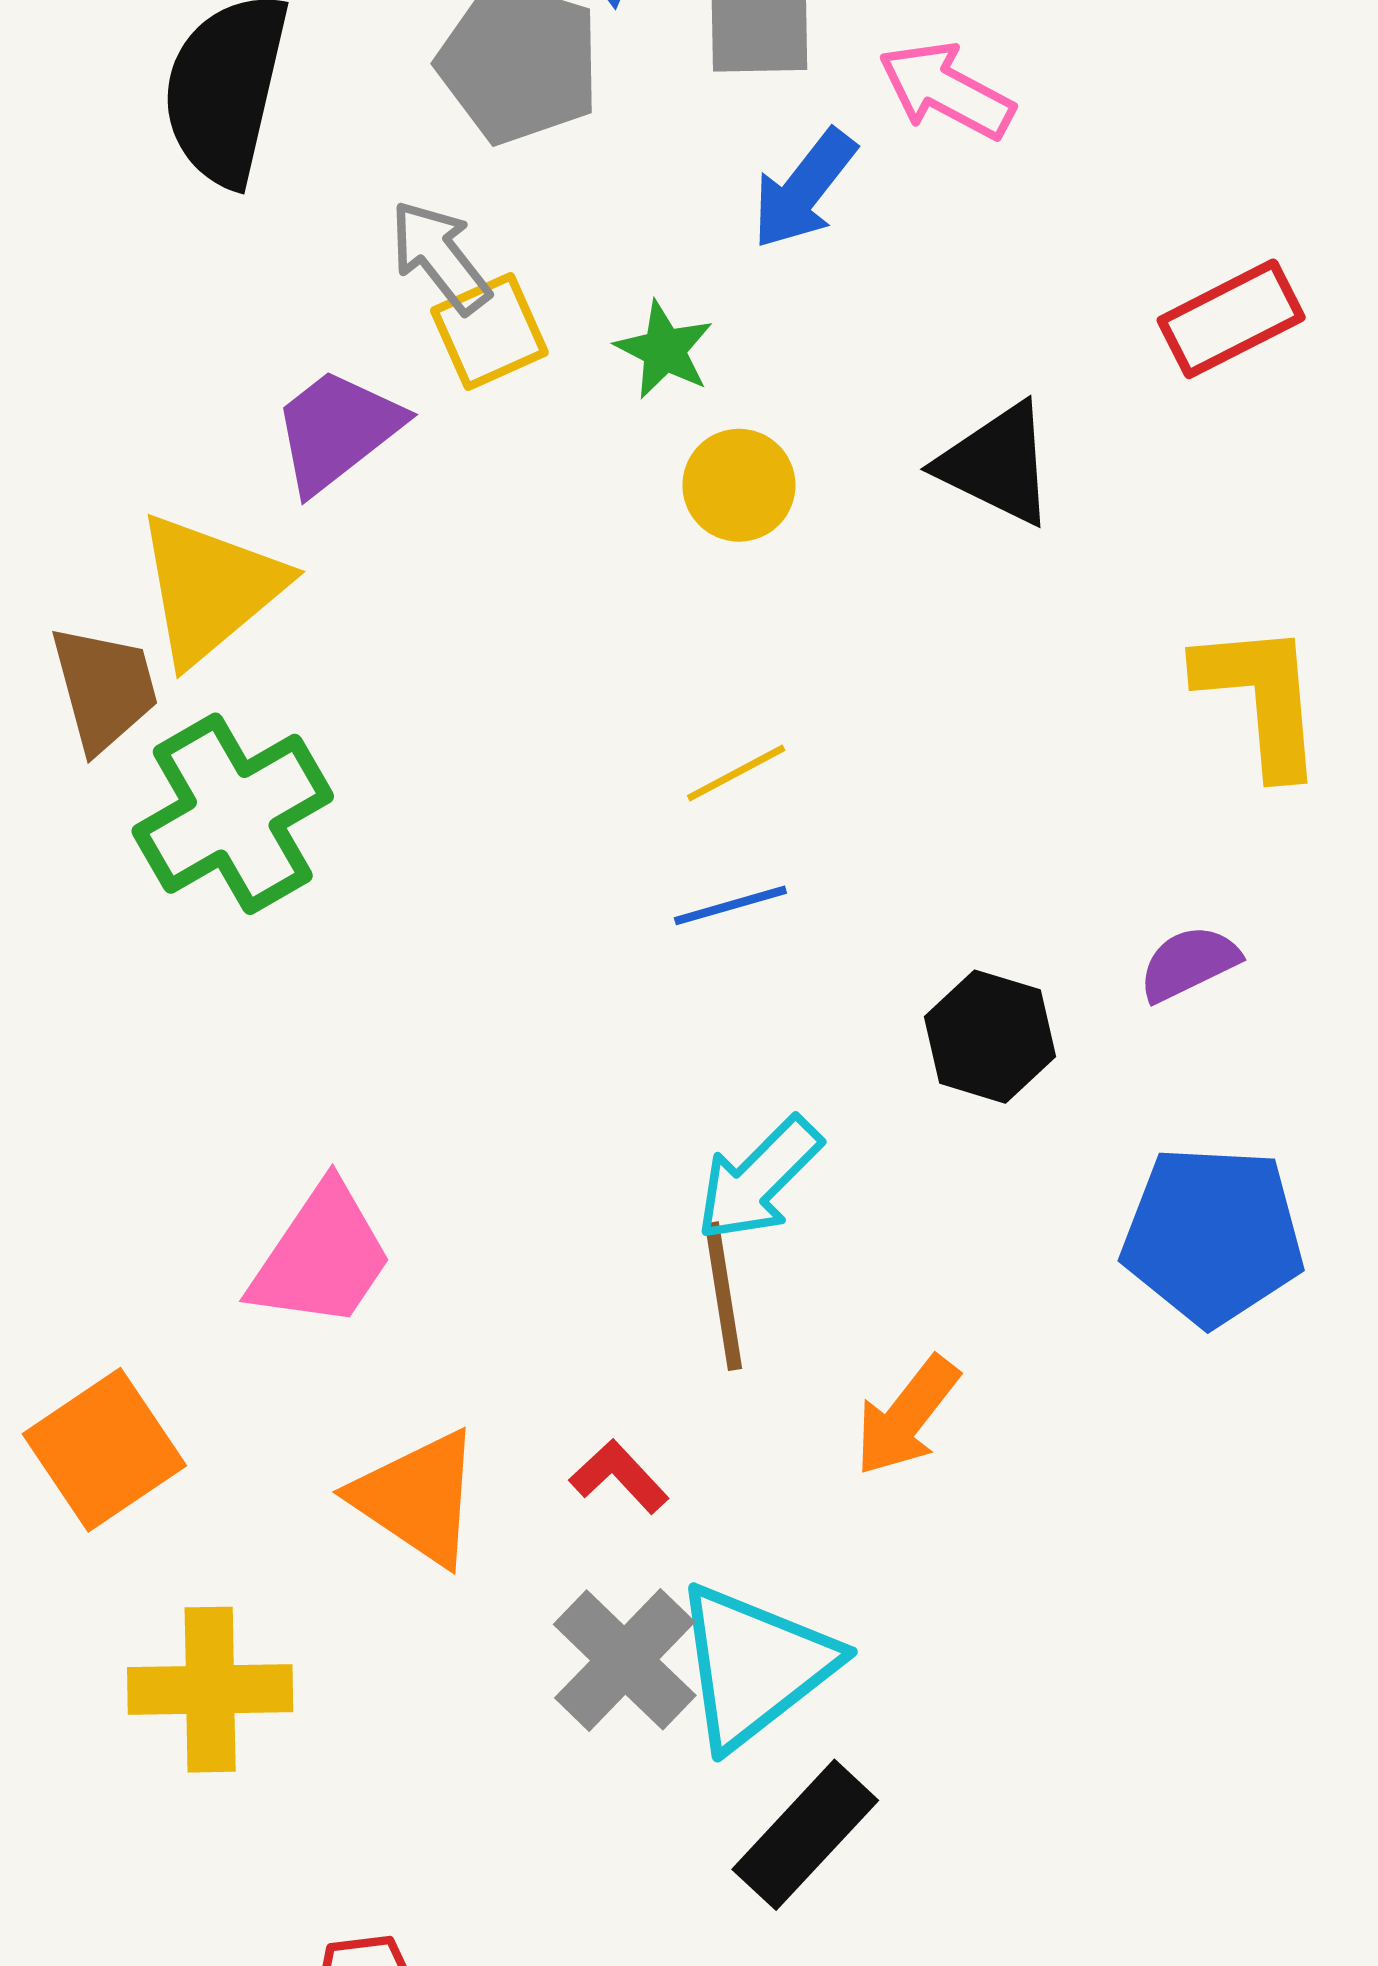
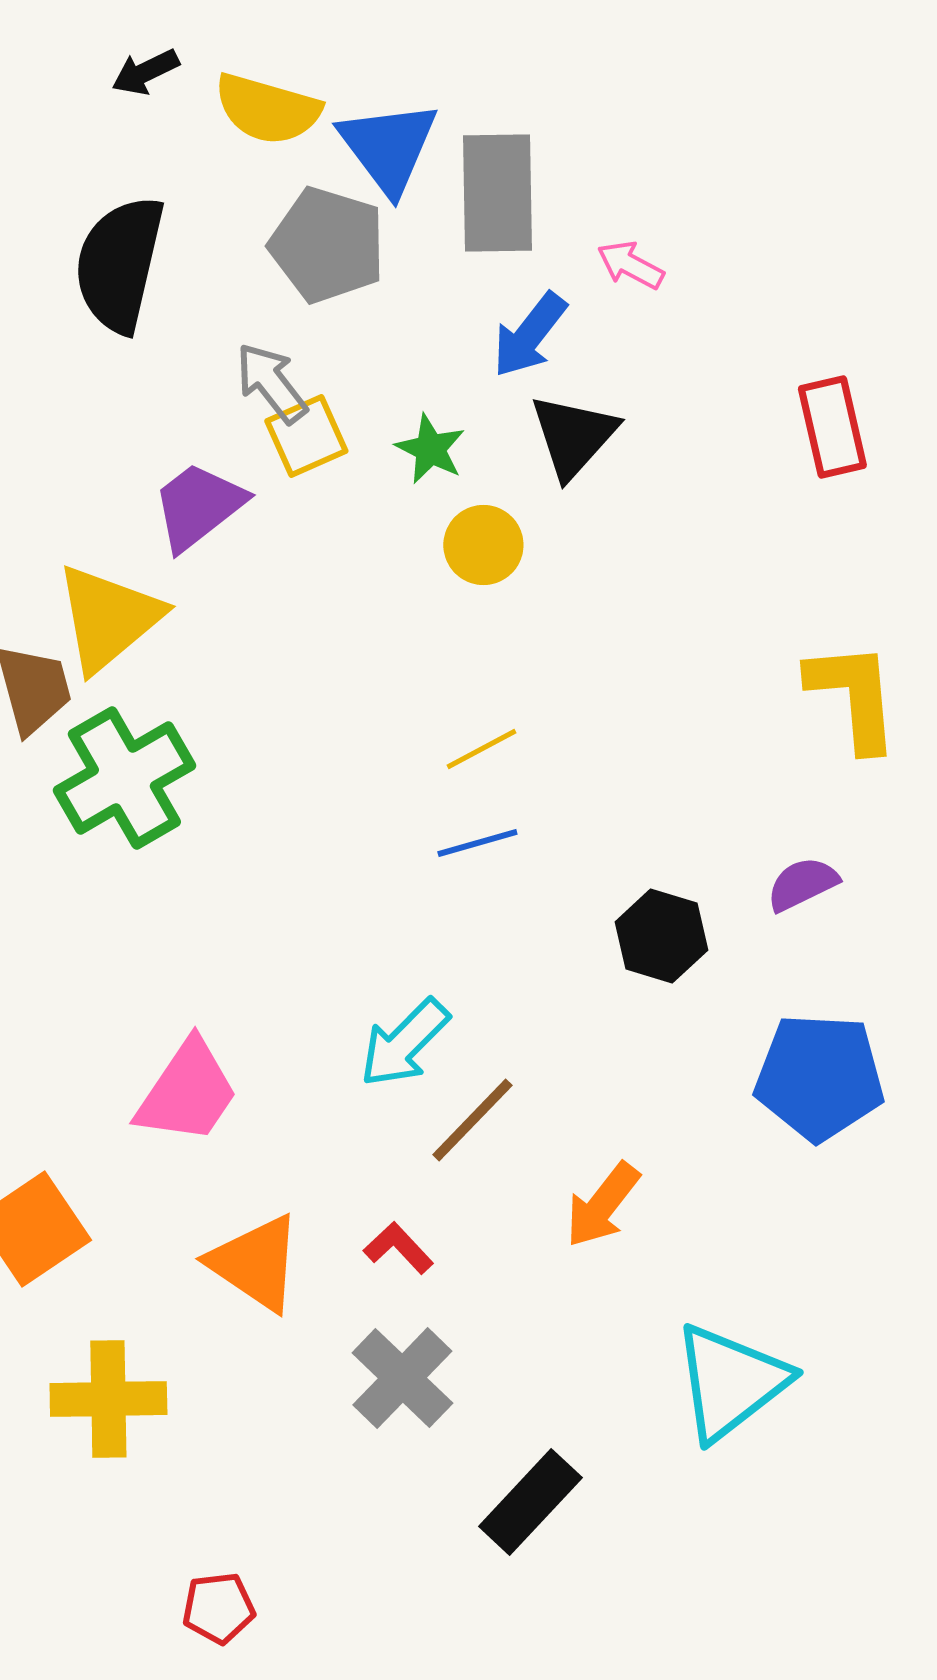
pink arrow: (946, 90) -> (630, 265), size x0.7
red rectangle: (1231, 319) -> (832, 427), turned -76
black triangle: (997, 464) -> (573, 436), moved, turned 46
cyan arrow: (759, 1179) -> (404, 1043), moved
brown line: (723, 1296) -> (472, 1120), turned 53
cyan triangle: (754, 1666) -> (730, 1382), moved

